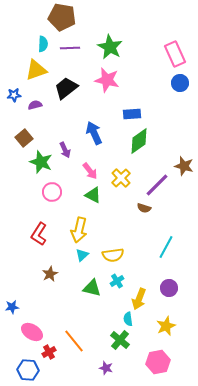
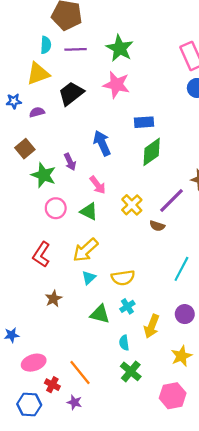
yellow cross: (121, 178) -> (132, 205), moved
green triangle: (93, 195) -> (89, 211), moved
yellow arrow: (79, 230) -> (85, 250), turned 35
cyan semicircle: (128, 319) -> (124, 343), moved
pink ellipse: (32, 332) -> (34, 363), turned -50
red cross: (49, 352) -> (52, 385), turned -32
purple star: (106, 368) -> (74, 402), moved

